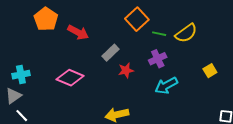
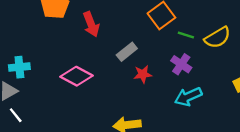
red arrow: (78, 32) -> (91, 24), turned 35
purple cross: (158, 59) -> (181, 64), turned -36

